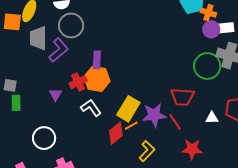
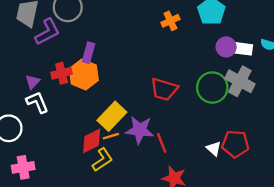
orange cross: (208, 13) -> (170, 21), moved, turned 35
red trapezoid: (182, 97) -> (164, 89), moved
white L-shape: (91, 108) -> (37, 102), moved
white triangle: (212, 118) -> (214, 149), moved, turned 32
yellow L-shape: (147, 151) -> (102, 160), moved

